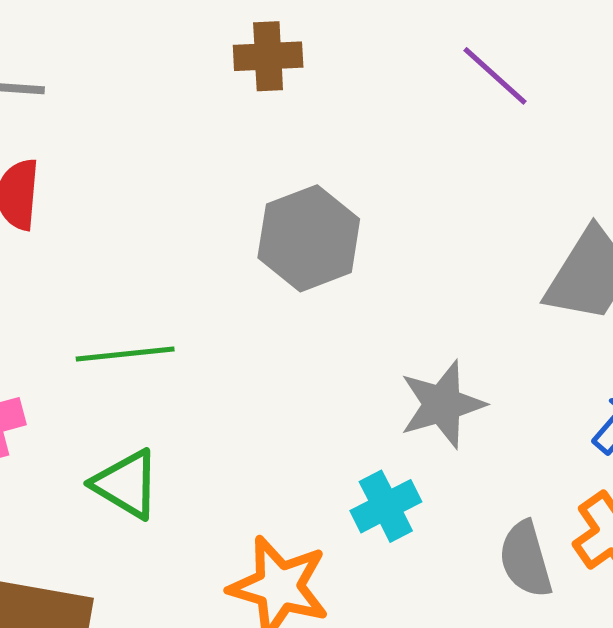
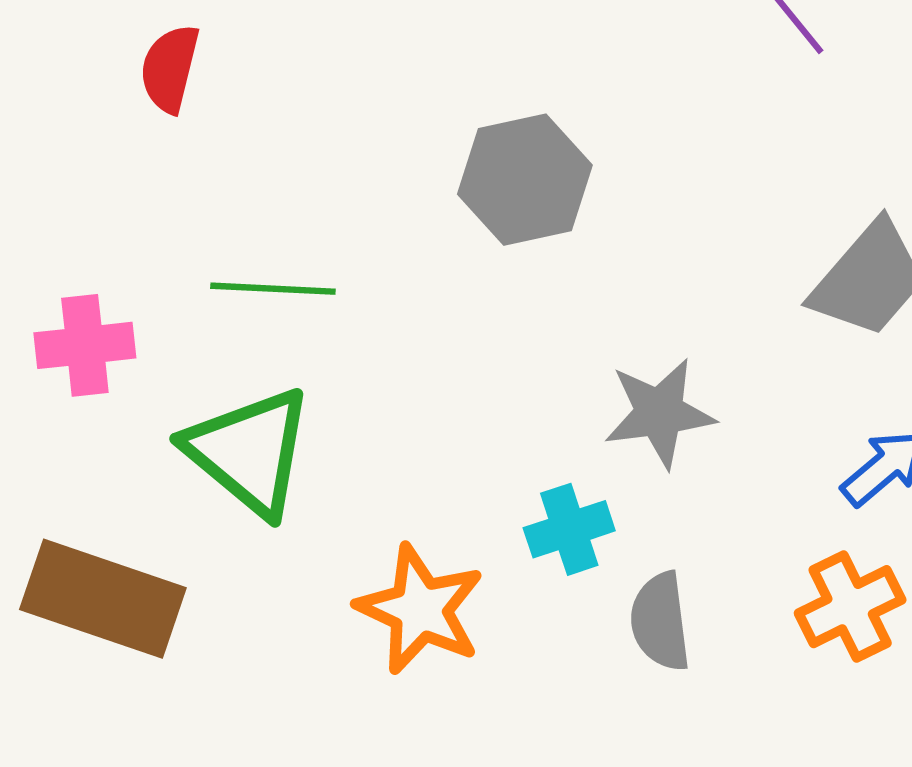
green triangle: (126, 484) -> (249, 451), size x1.5
gray semicircle: (526, 559) -> (660, 622), moved

